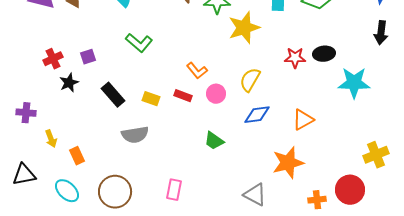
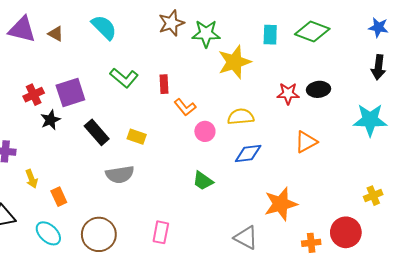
purple square: (88, 57) -> (70, 93), size x1.8
yellow semicircle: (250, 80) -> (241, 117), turned 55
cyan star: (354, 83) -> (370, 120), moved
red rectangle: (183, 96) -> (164, 84), moved, turned 66
orange triangle: (303, 120) -> (306, 142), moved
yellow cross: (376, 155) -> (373, 196), size x0.7

